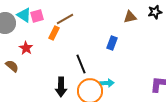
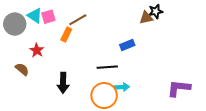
black star: (155, 12) -> (156, 11), moved
blue rectangle: (112, 43) -> (127, 45), turned 48
black line: (81, 64) -> (107, 67), moved, turned -72
black arrow: (61, 87) -> (63, 83), moved

